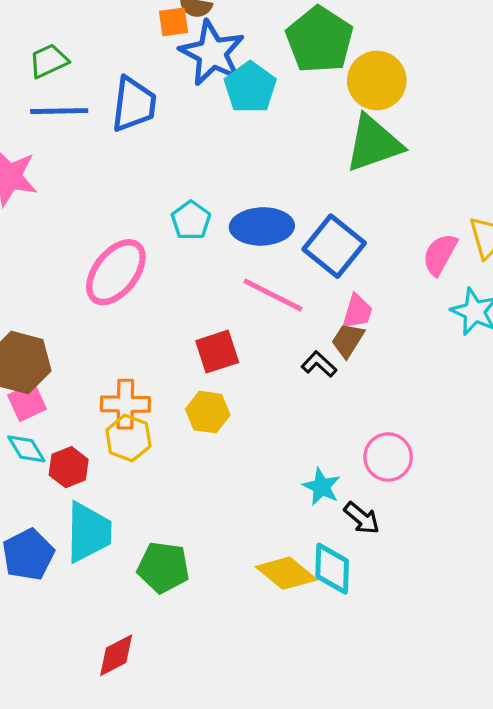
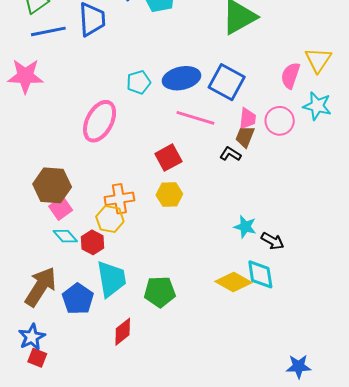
cyan pentagon: (191, 220) -> (139, 82), turned 30
yellow hexagon: (128, 438) -> (110, 219), moved
pink circle: (388, 457) -> (280, 121), moved
red diamond: (116, 655) -> (123, 332), moved

